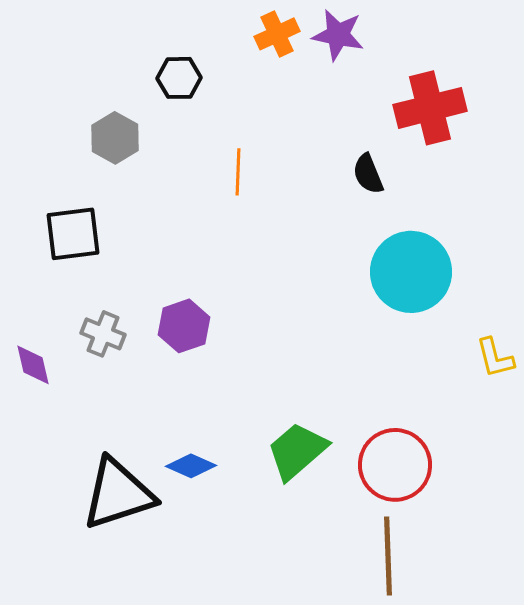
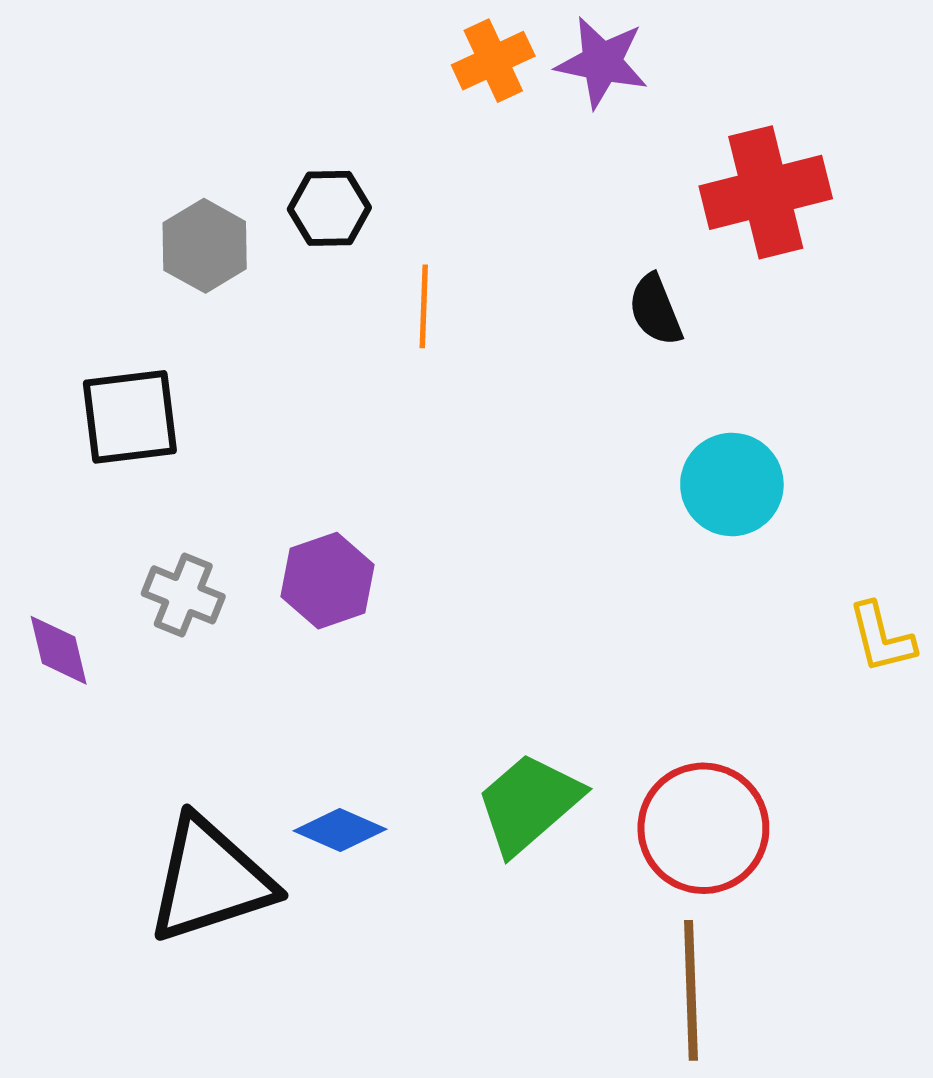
black hexagon: (179, 78) -> (329, 208), moved
cyan circle: (411, 272) -> (732, 484), size x0.7

